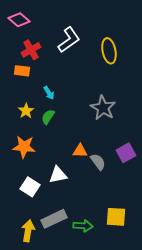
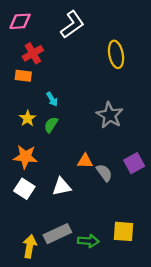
pink diamond: (19, 20) -> (20, 21), turned -45
white L-shape: (69, 40) -> (72, 25), moved
white square: (30, 187) -> (24, 189), moved

